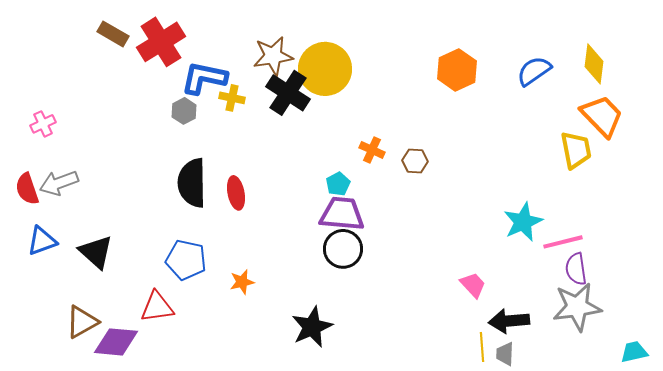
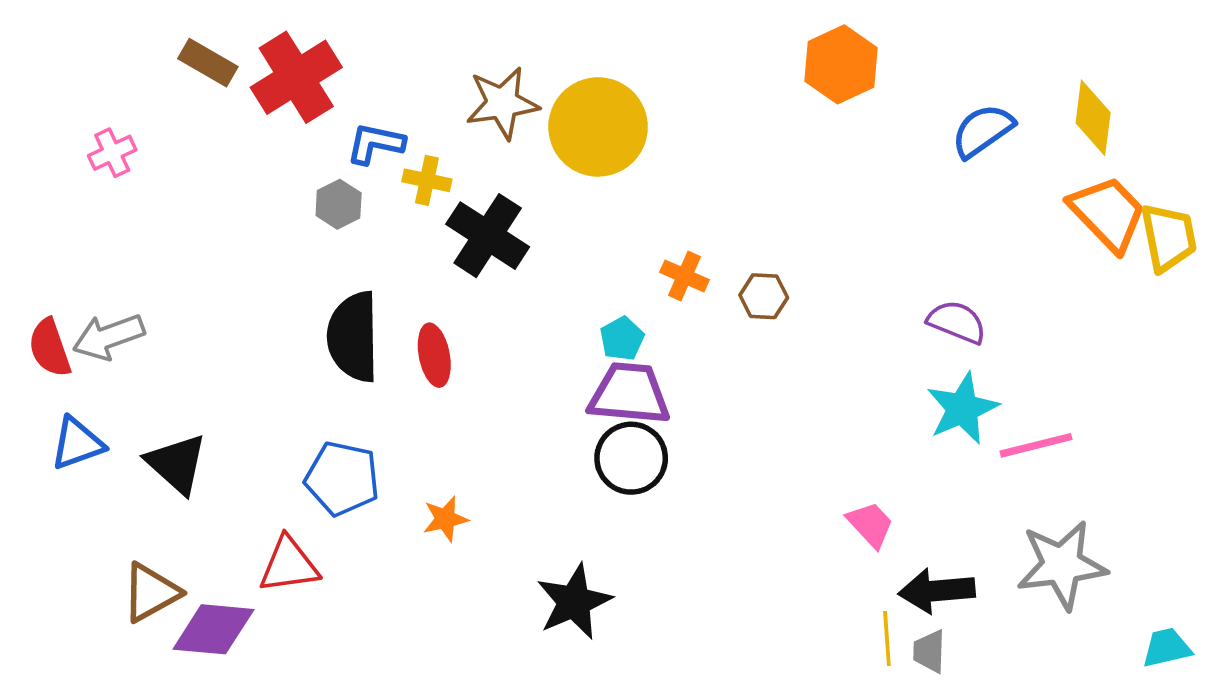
orange hexagon: (457, 70) -> (841, 64), moved
blue L-shape: (204, 78) -> (375, 144), size x0.7
black cross: (288, 93) -> (488, 236), moved
pink cross: (43, 124) -> (112, 153), moved
yellow trapezoid: (576, 150) -> (1169, 237), moved
purple semicircle: (576, 269) -> (957, 322), moved, turned 120

